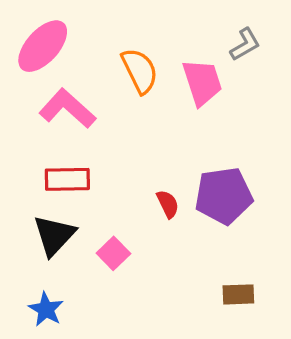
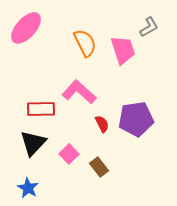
pink L-shape: (67, 109) -> (79, 92), moved
brown rectangle: (238, 294) -> (99, 167), moved, turned 54

